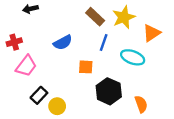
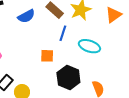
orange triangle: (152, 33) -> (113, 15), moved
blue semicircle: (63, 43) -> (26, 16), moved

